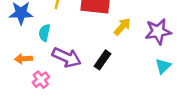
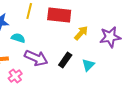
cyan semicircle: (44, 33) -> (18, 38), turned 96
cyan triangle: (163, 66) -> (88, 65), moved

